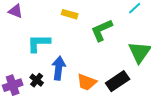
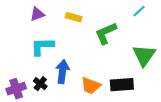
purple triangle: (16, 11) -> (37, 14), moved, turned -42
black rectangle: (118, 81) -> (122, 85), turned 30

